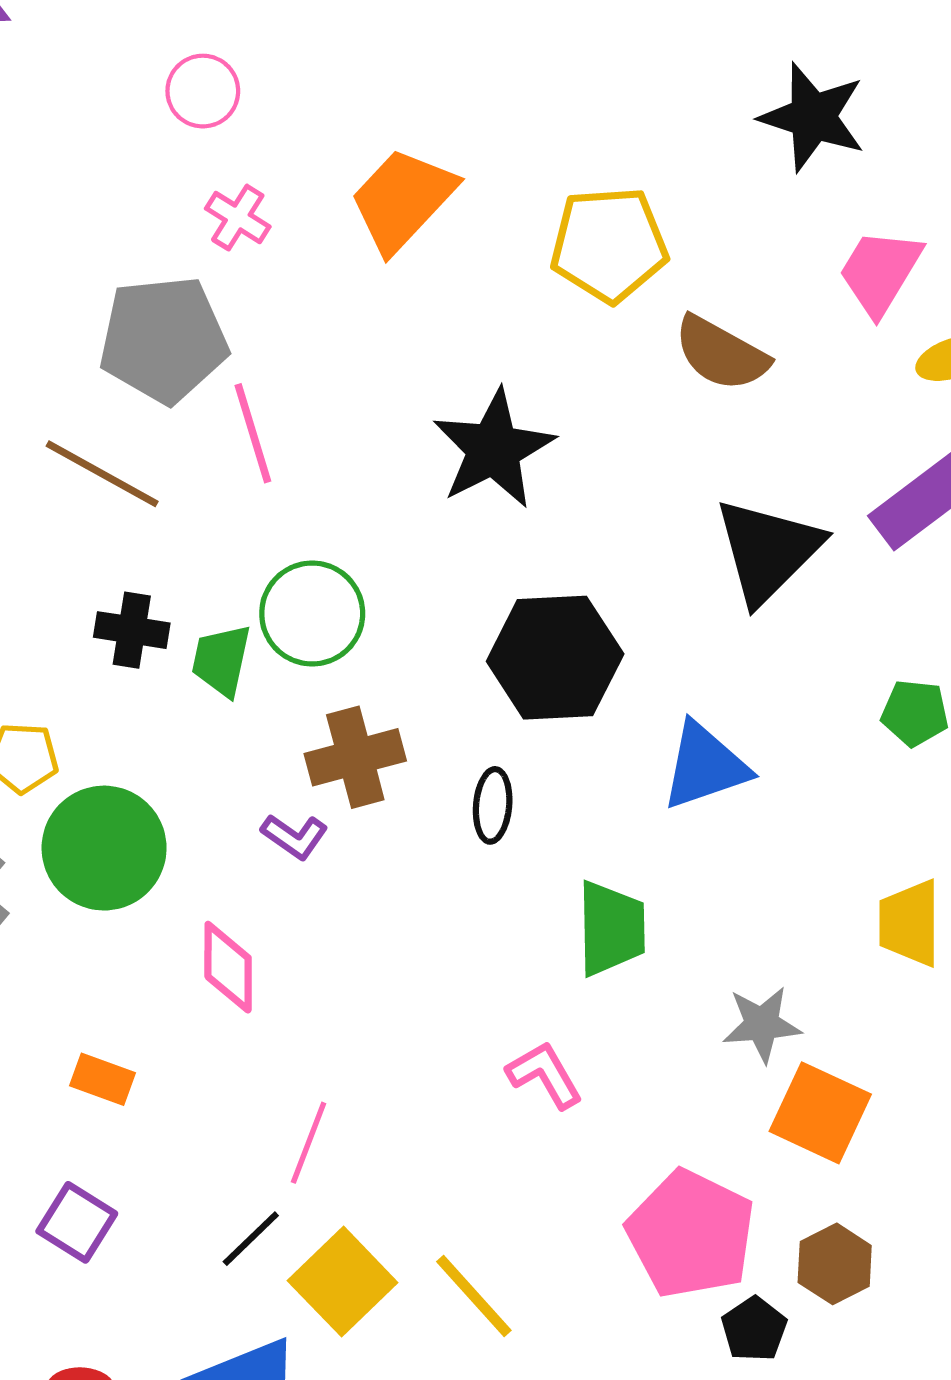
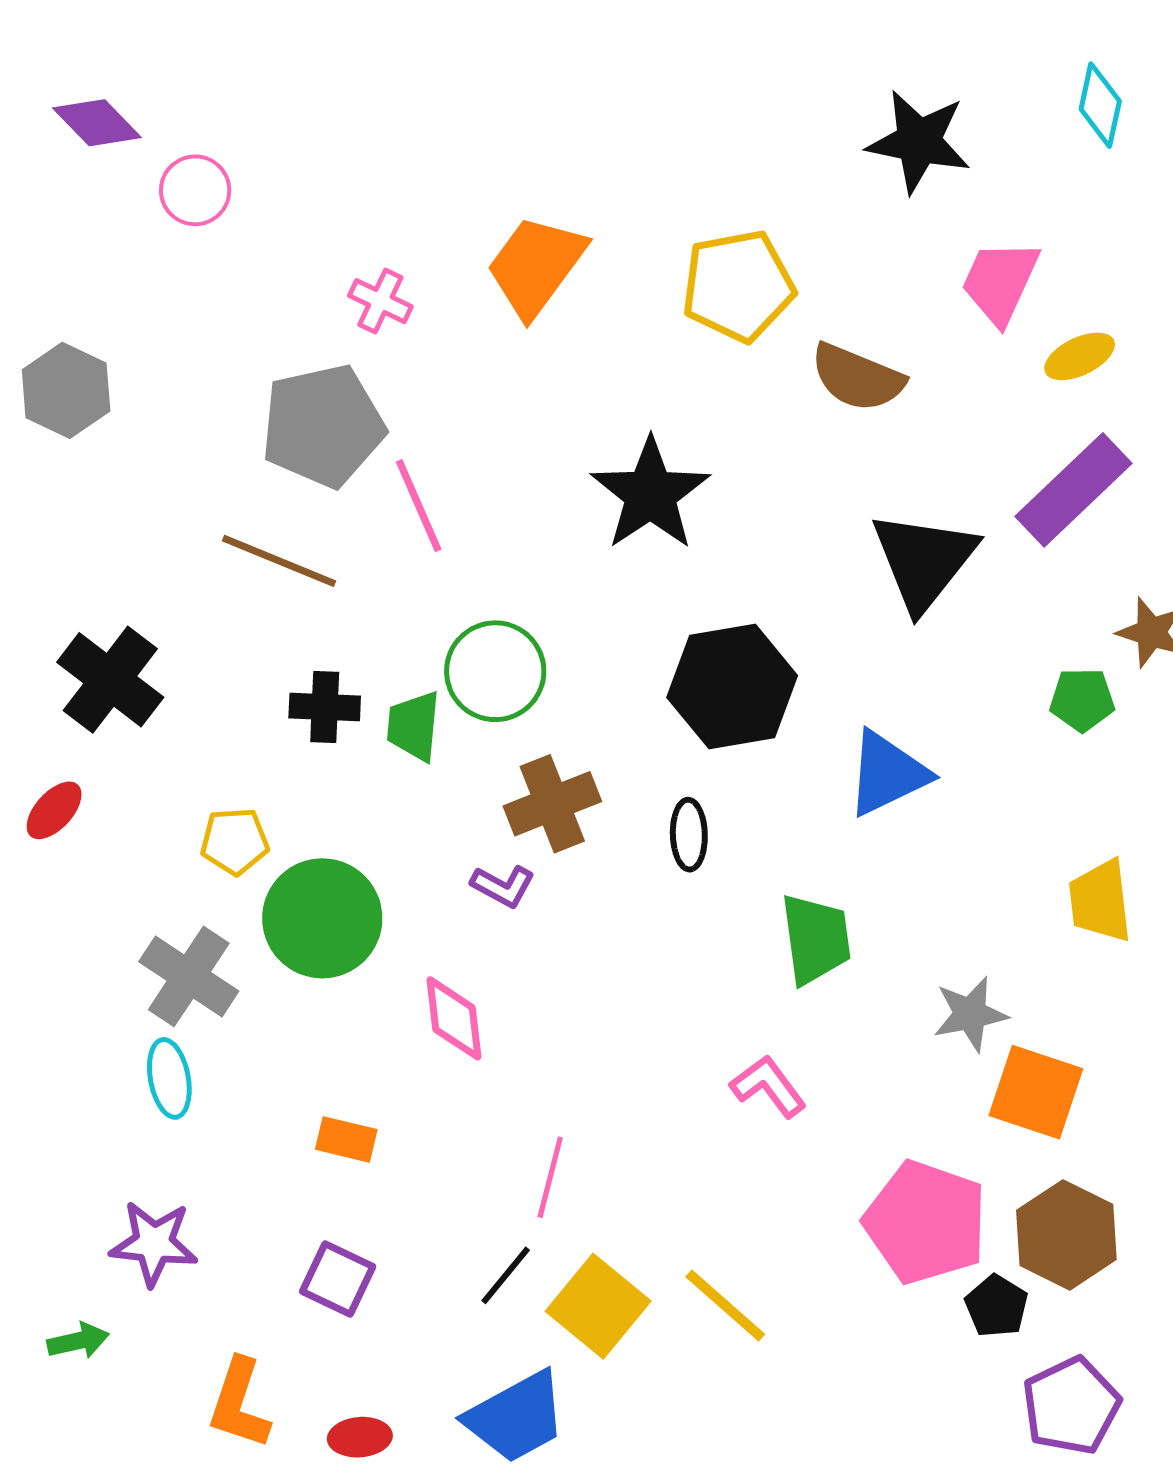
pink circle: (203, 91) -> (195, 190), moved
brown hexagon: (835, 1264) -> (1066, 1235), size x1.4

